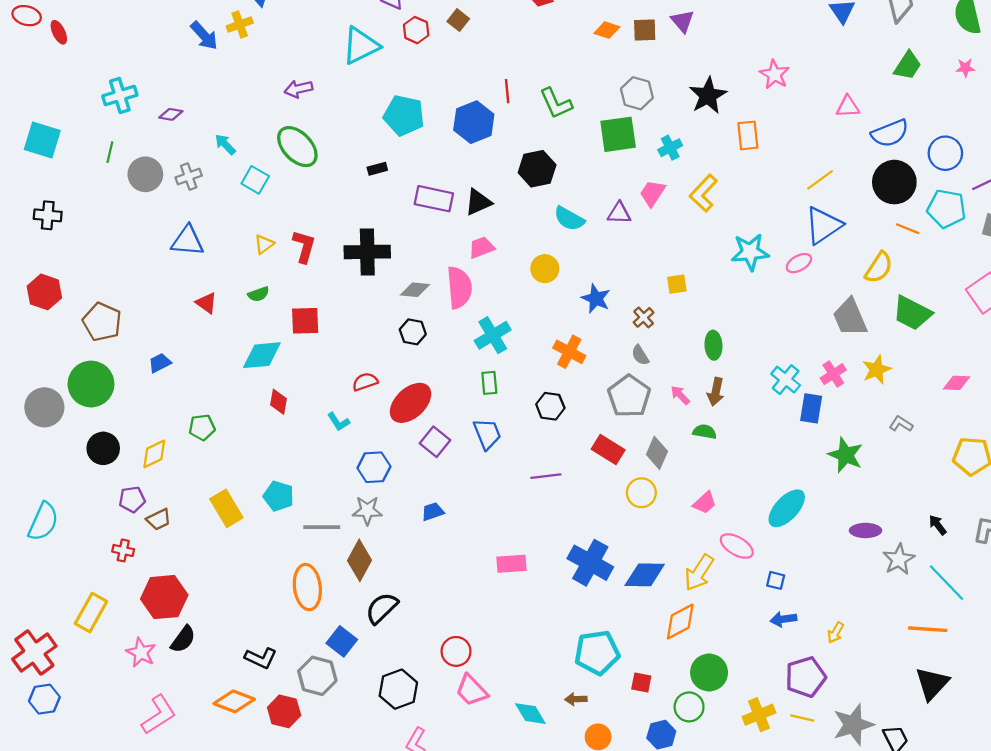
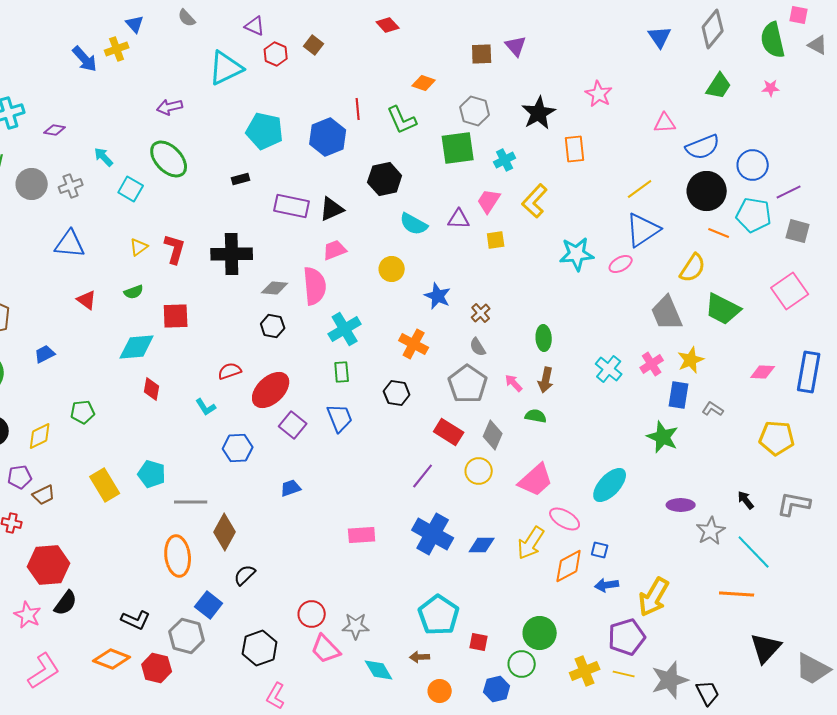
orange diamond: (607, 30) -> (424, 83), moved
yellow square: (677, 284) -> (496, 240), moved
blue rectangle: (811, 408) -> (679, 395), moved
purple line: (546, 476) -> (423, 476), moved, turned -44
pink trapezoid: (705, 503) -> (536, 480), size x1.6
gray star: (367, 511) -> (356, 626), moved
blue diamond: (645, 575) -> (482, 545), size x0.7
black semicircle: (382, 608) -> (245, 575), size x0.7
orange diamond: (680, 621) -> (569, 566), moved
yellow arrow: (836, 633) -> (654, 597), size x2.0
cyan pentagon: (597, 653) -> (439, 615), turned -30
black triangle: (932, 684) -> (766, 648), moved

